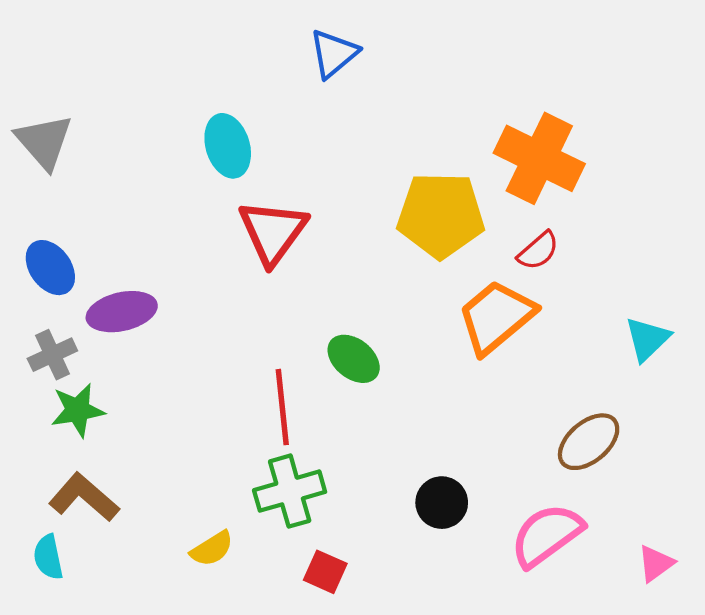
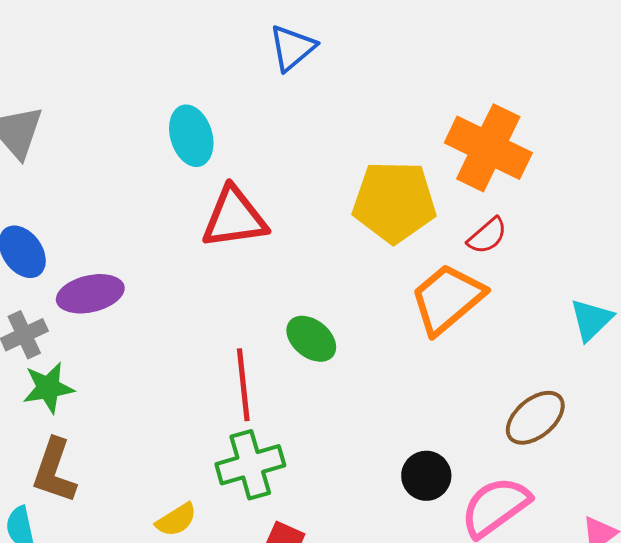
red triangle: (273, 232) -> (234, 218), turned 46
brown L-shape: (84, 497) -> (54, 471), turned -112
black circle: (442, 503) -> (426, 476), moved

